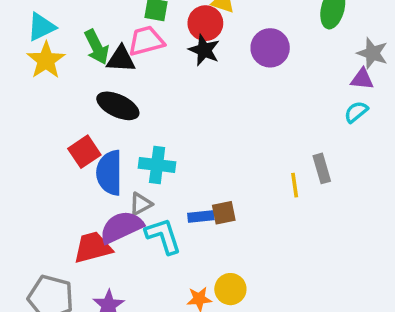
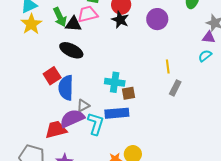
cyan cross: (157, 165) -> (115, 82), moved
gray rectangle: (322, 168) -> (175, 88), moved, turned 42
yellow line: (295, 185) -> (168, 66), moved
brown square: (224, 213) -> (128, 93), moved
blue rectangle: (201, 217) -> (117, 113), size x1.6
cyan L-shape: (163, 236) -> (96, 124), turned 35

